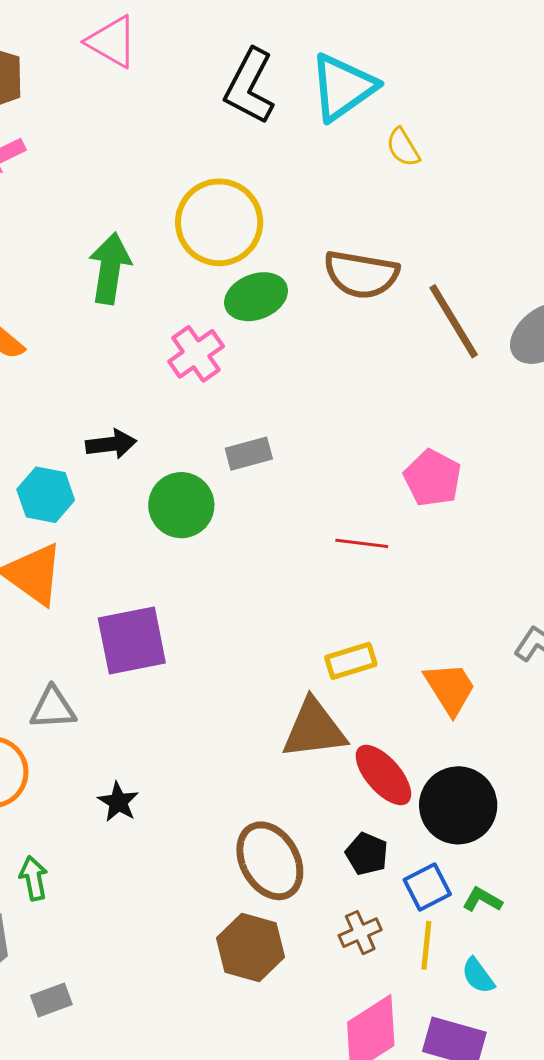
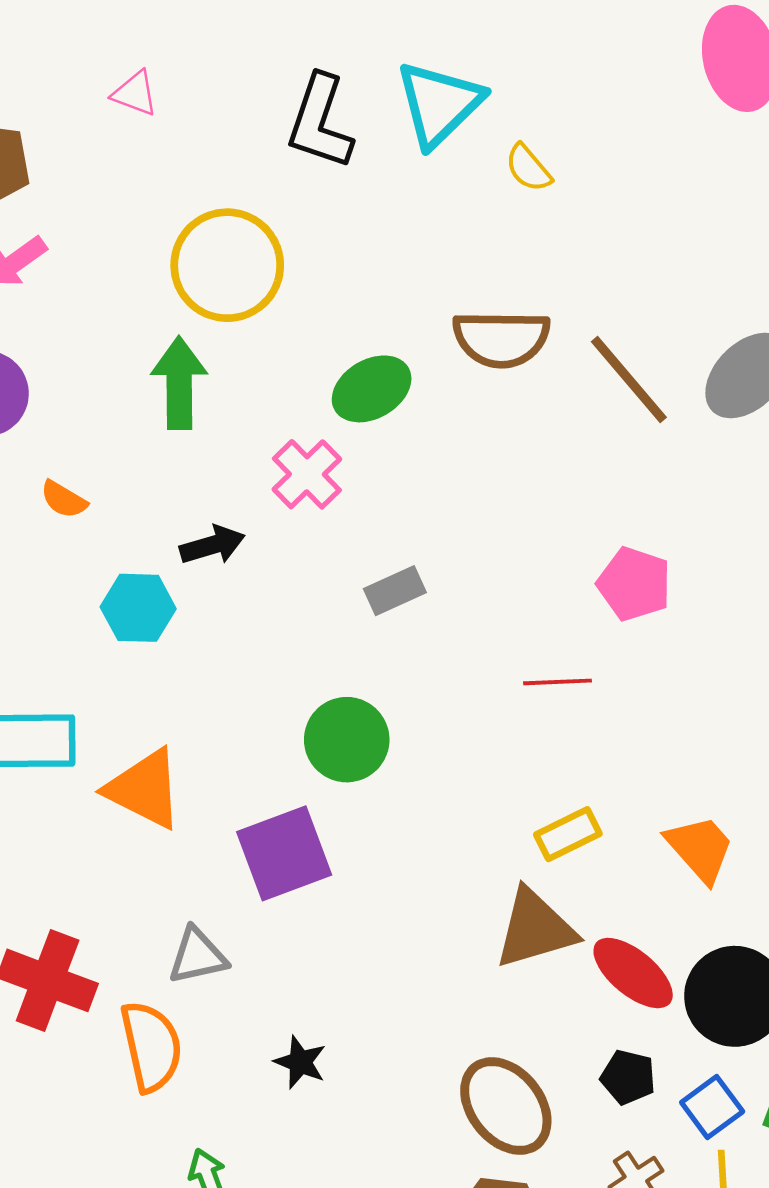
pink triangle: (112, 42) -> (135, 93), size x0.7
yellow circle: (219, 222) -> (227, 265), moved
black arrow: (111, 444) -> (212, 545), moved
cyan hexagon: (46, 495) -> (138, 608), moved
green circle: (181, 505) -> (347, 740), moved

